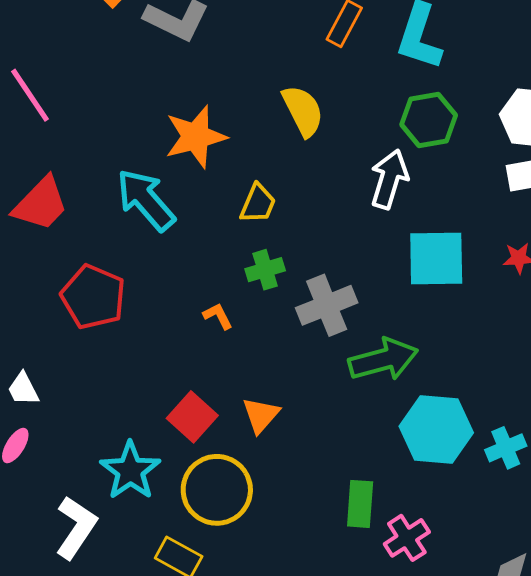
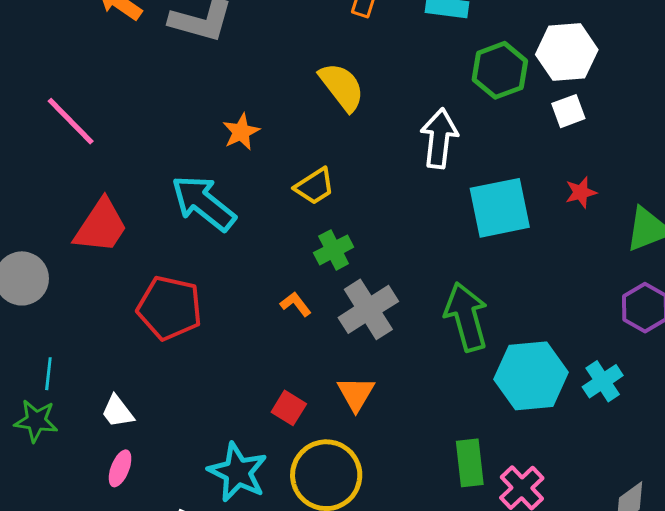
green hexagon: (429, 120) -> (500, 70), moved
orange star: (196, 137) -> (241, 132), size x0.6
yellow trapezoid: (258, 204) -> (314, 186), turned 45
gray cross: (327, 305) -> (368, 309), moved
green arrow: (383, 360) -> (466, 317), turned -80
red square: (192, 417) -> (289, 408), size x0.7

